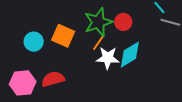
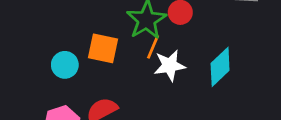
cyan diamond: (130, 55) -> (220, 67), moved

